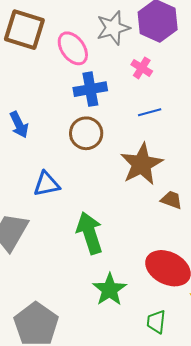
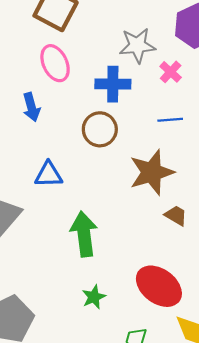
gray star: (113, 28) -> (137, 45), moved
pink ellipse: (73, 48) -> (55, 63), moved
green star: (110, 290) -> (94, 297), size x0.7

